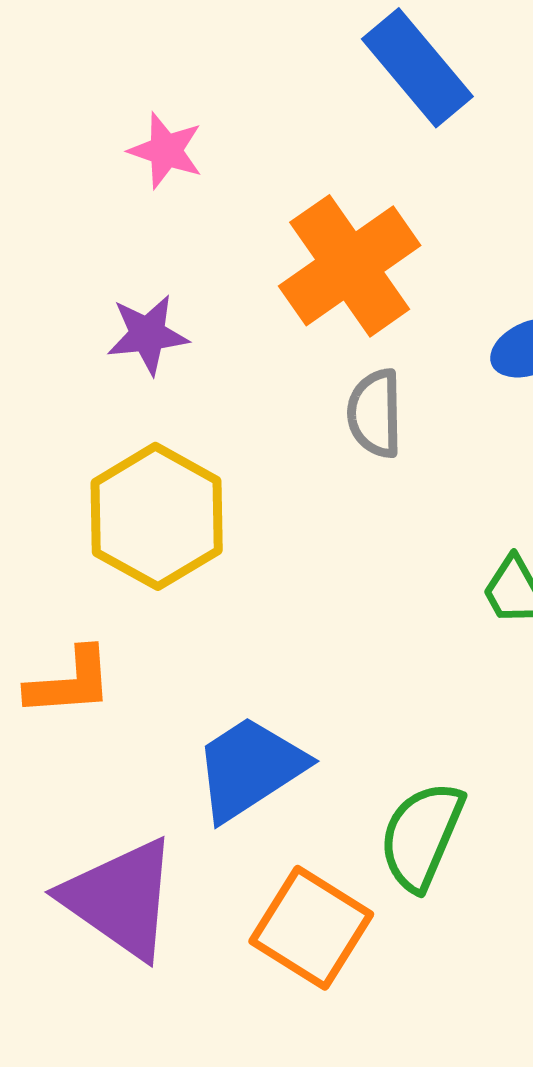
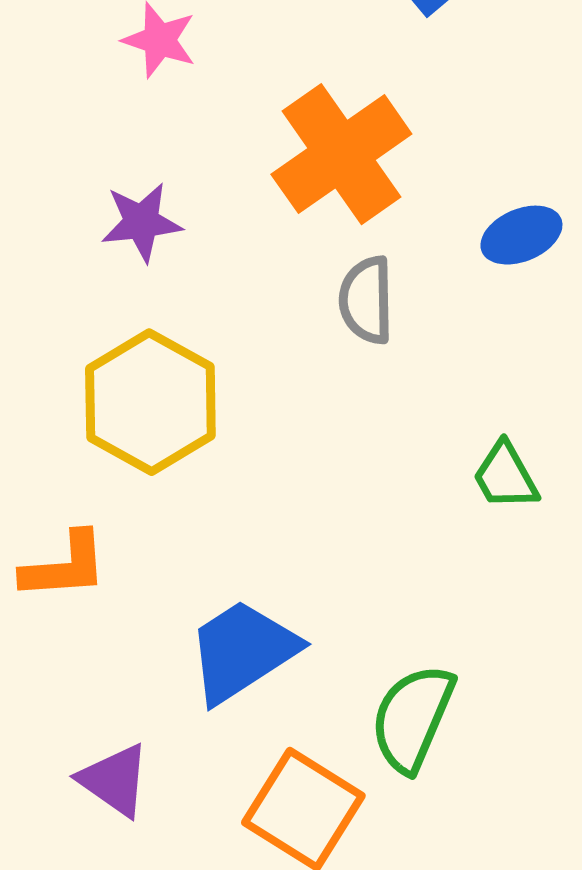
purple triangle: (120, 899) -> (114, 780), size x0.6

